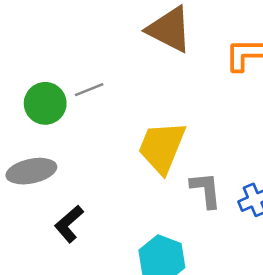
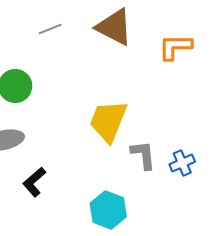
gray line: (89, 90) -> (50, 29), moved

